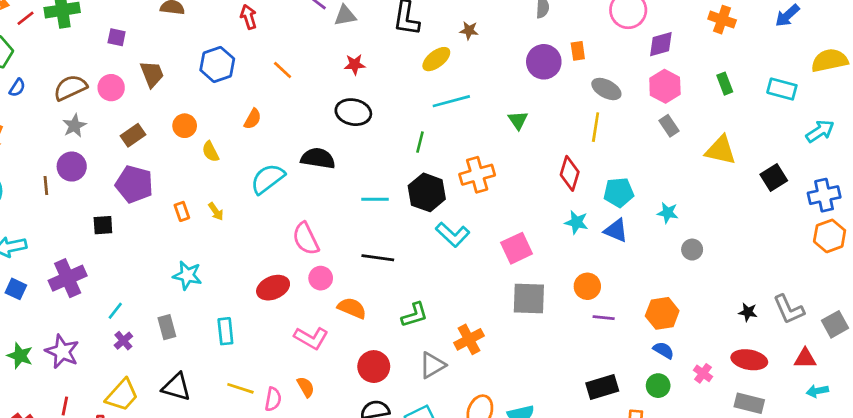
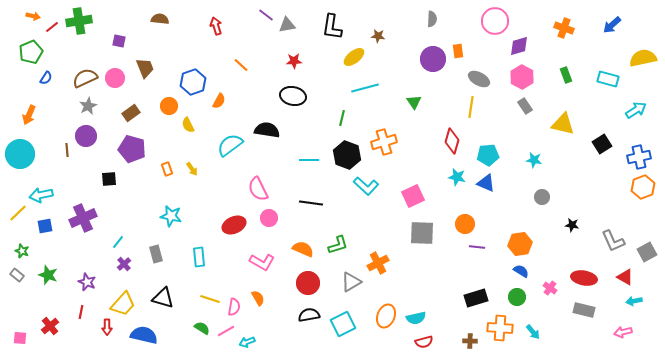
blue hexagon: (217, 64) -> (193, 82), moved
cyan star: (668, 213) -> (534, 160), moved
blue square: (16, 289) -> (45, 226), turned -35
orange semicircle: (352, 308) -> (303, 249), moved
black star: (748, 312) -> (572, 225), moved
purple star: (62, 352) -> (87, 282), moved, size x0.7
red triangle: (805, 358) -> (625, 277), turned 30

